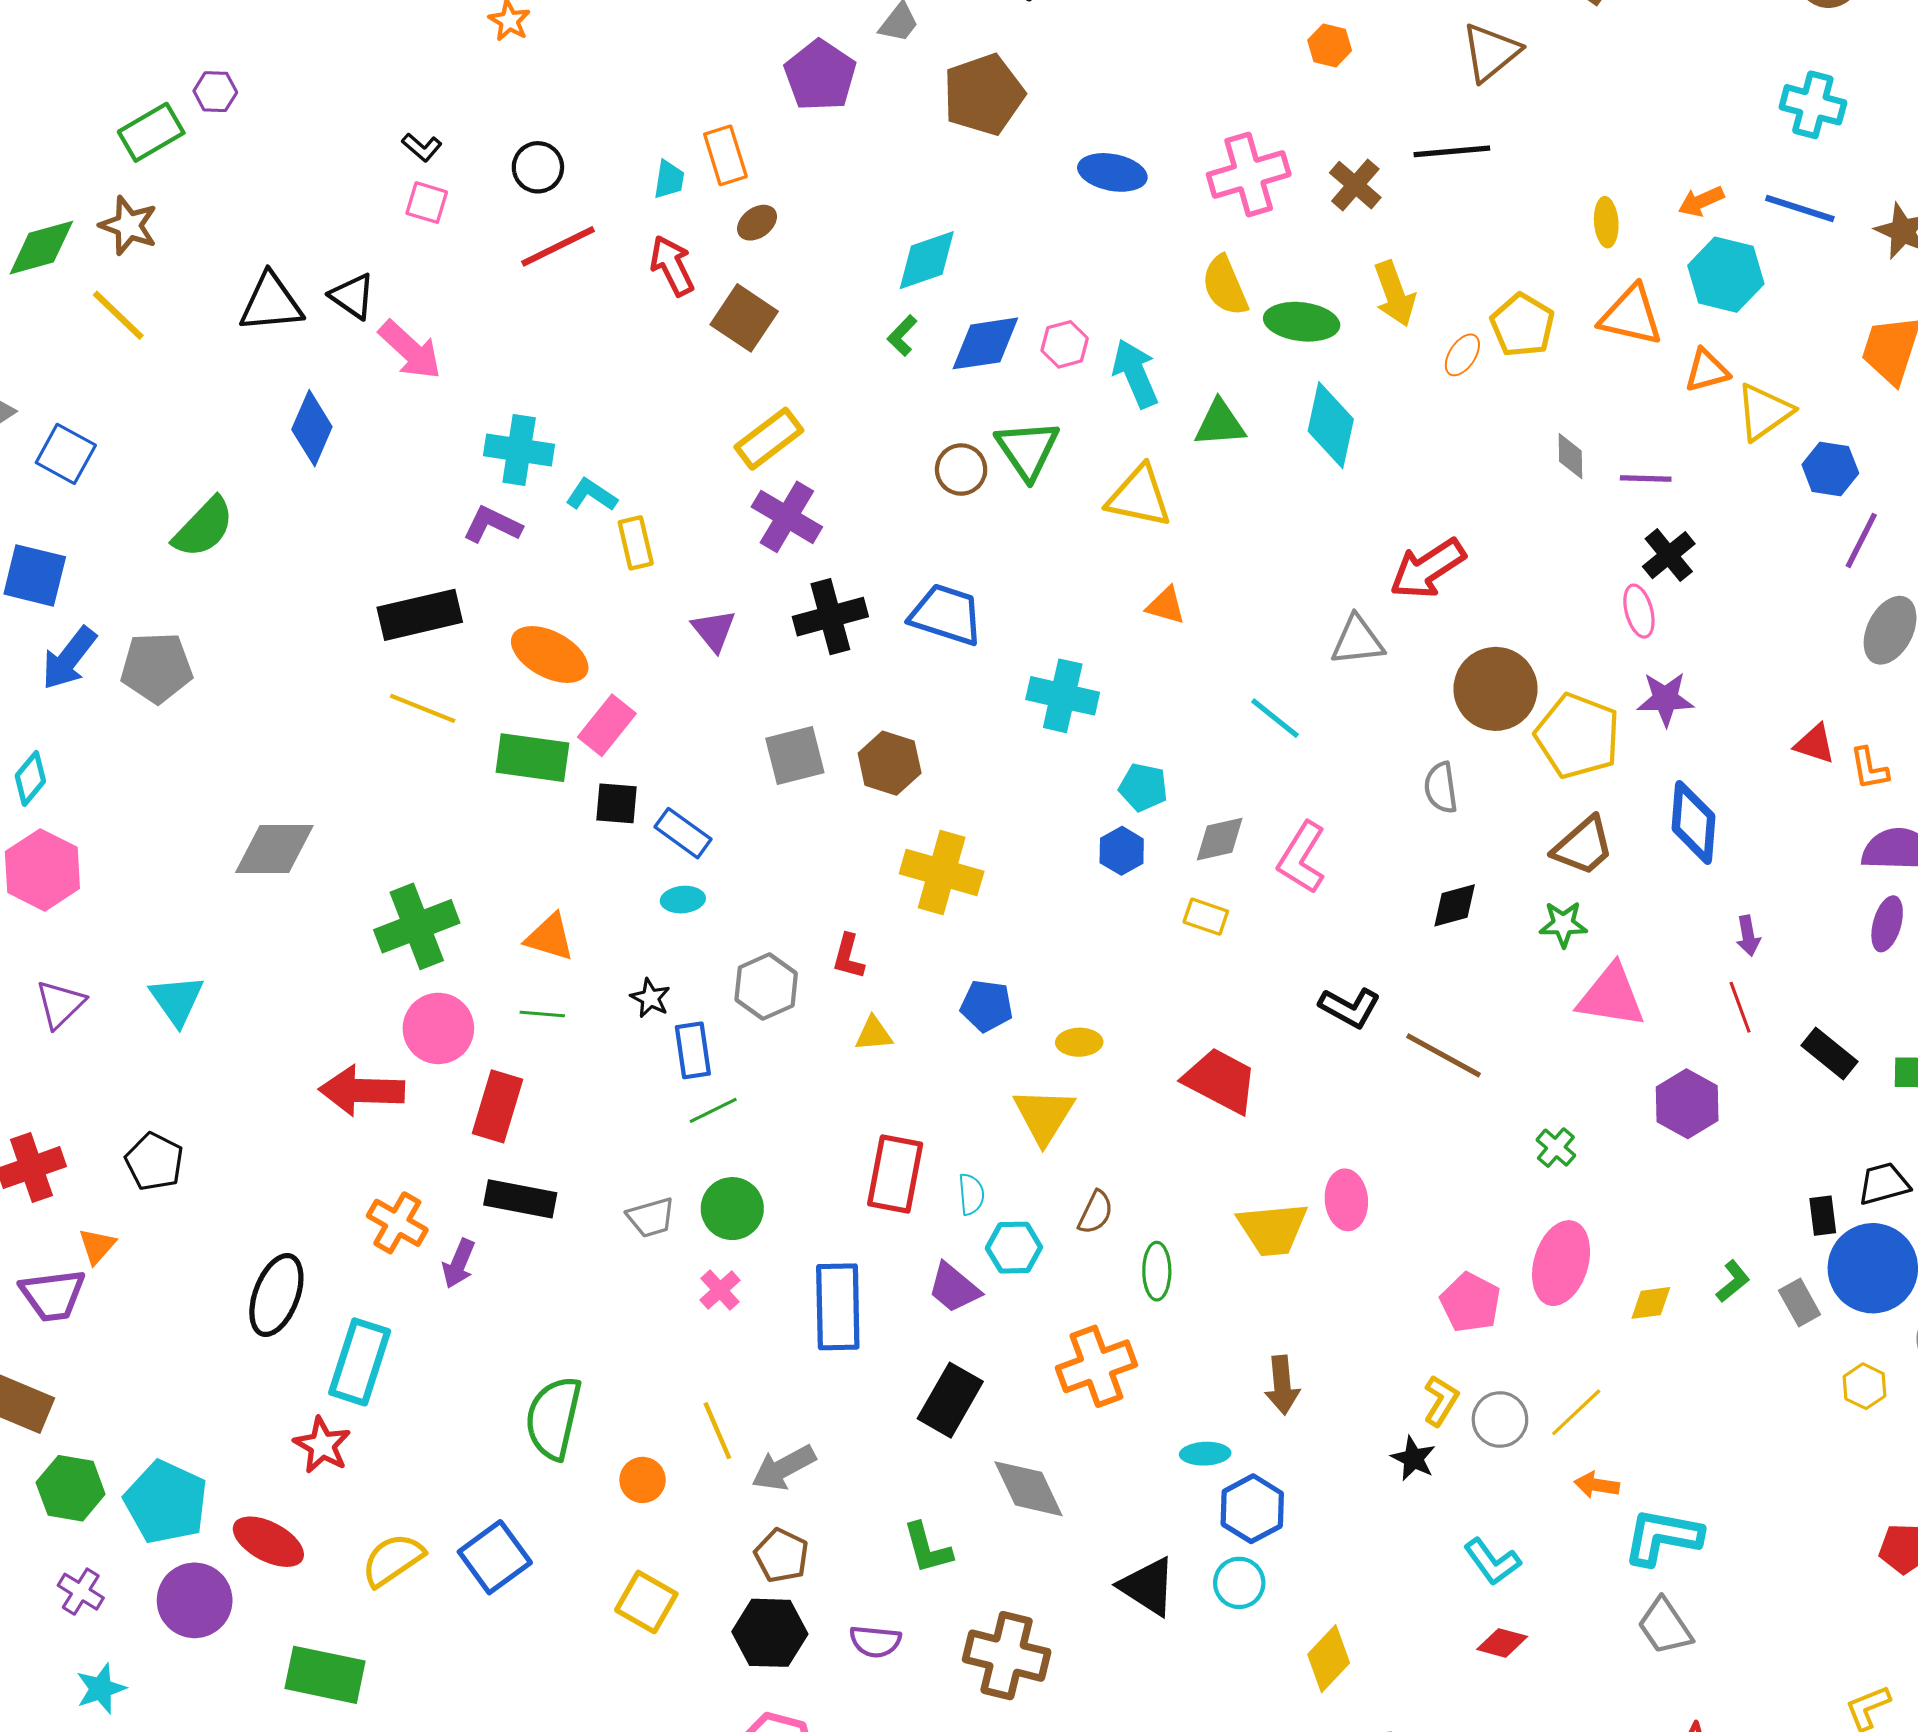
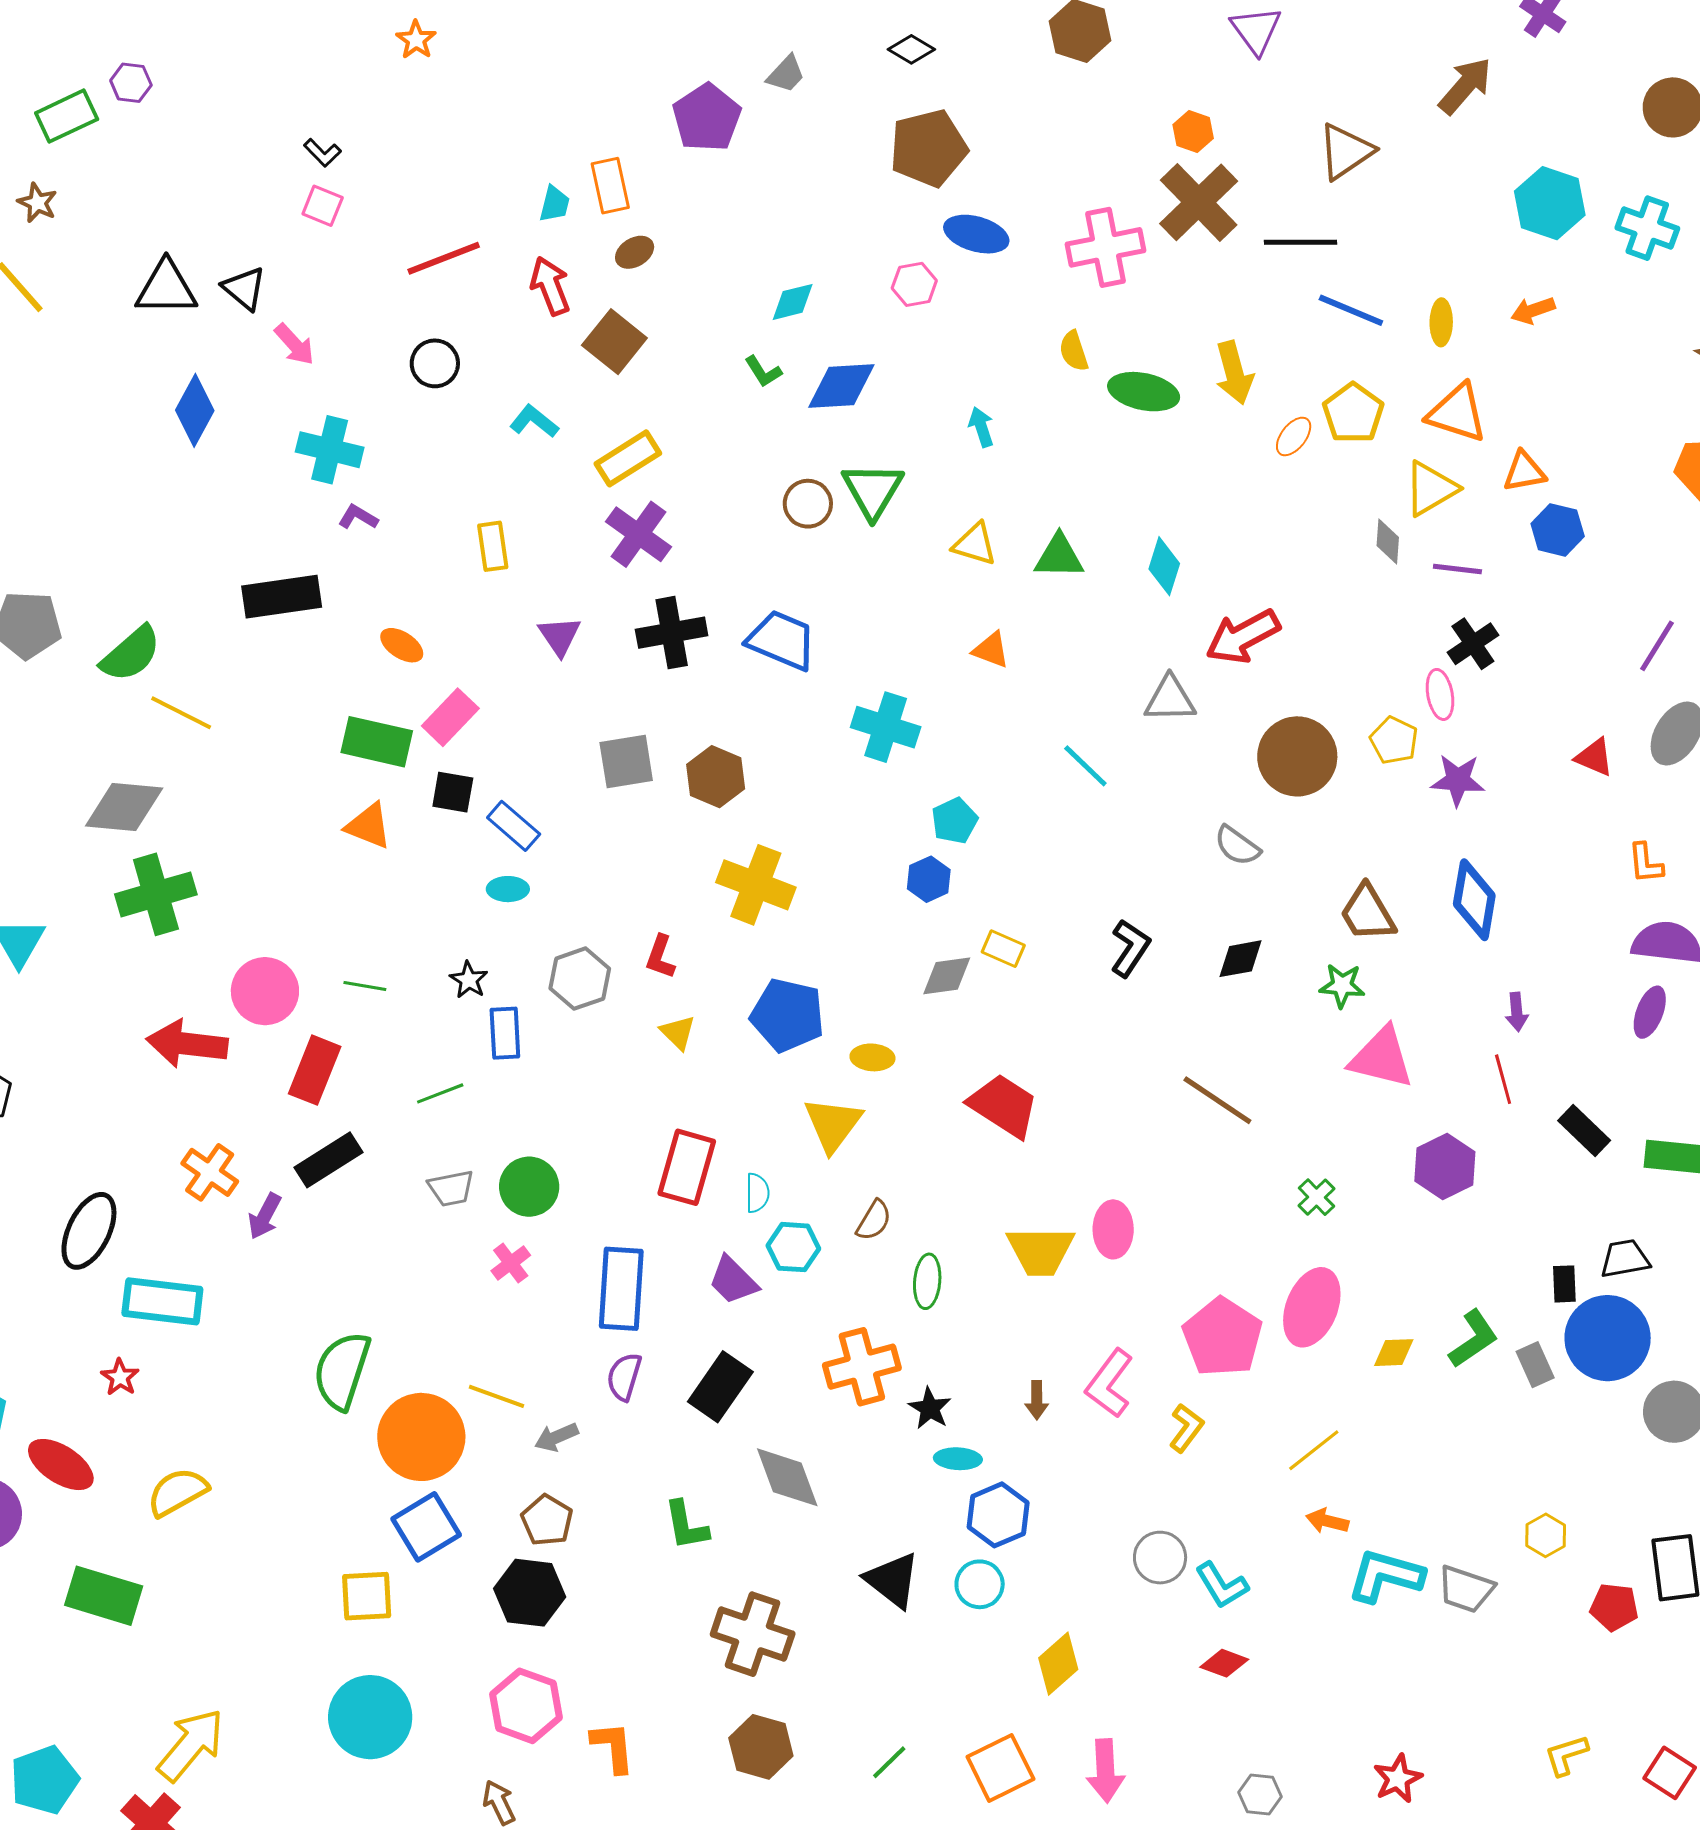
brown pentagon: (984, 95) -> (928, 148), moved
black circle: (538, 167) -> (435, 363), moved
brown cross: (1355, 185) -> (1199, 202), moved, size x1.6
blue line: (1800, 209) -> (1351, 310), moved
brown star: (129, 226) -> (37, 203), size x0.7
cyan diamond: (927, 260) -> (793, 302), size x0.7
cyan hexagon: (1726, 275) -> (1550, 203), moved
yellow semicircle: (1225, 286) -> (1074, 351), size x0.7
green L-shape: (902, 336) -> (763, 372), turned -81
pink hexagon: (1065, 344) -> (914, 284), moved
pink arrow: (410, 350) -> (294, 344), size x0.7
cyan arrow: (1135, 374) -> (981, 427), size x0.6
yellow triangle: (1764, 412) -> (1431, 489), moved
green triangle: (1220, 423) -> (1059, 556), moved
cyan diamond: (1331, 425) -> (1164, 566), moved, size x0.7
cyan cross: (519, 450) -> (330, 450), moved
blue hexagon: (1830, 469) -> (1558, 530), moved
cyan L-shape: (591, 495) -> (534, 421), moved
yellow triangle: (1139, 497) -> (975, 544), size x0.7
purple L-shape: (492, 525) -> (358, 517), size x0.7
green semicircle: (204, 528) -> (131, 654), moved
orange ellipse: (550, 654) -> (402, 645), size x0.6
yellow line: (423, 708) -> (181, 713), moved
yellow pentagon: (1578, 736) -> (1394, 740), moved, size x0.6
red triangle: (1815, 744) -> (1594, 757), moved
cyan pentagon: (1143, 787) -> (955, 821), turned 30
gray semicircle: (1441, 788) -> (1237, 846), turned -51
gray diamond: (1220, 839) -> (947, 976), moved
brown trapezoid: (1583, 846) -> (1368, 913), turned 96
pink L-shape: (1302, 858) -> (1109, 1384), moved
green cross: (417, 926) -> (156, 894), moved
orange triangle: (550, 937) -> (369, 826), moved
blue pentagon: (987, 1006) -> (788, 1015), size x1.5
black L-shape: (1350, 1008) -> (1130, 948), moved, turned -90
yellow triangle: (874, 1034) -> (678, 1032), turned 45
green line: (713, 1110) -> (440, 1093), moved
black rectangle: (520, 1199) -> (329, 1160), turned -48
green L-shape: (1733, 1281) -> (1474, 1339), size x1.5
pink pentagon: (1470, 1302) -> (1222, 1337), size x1.4
cyan rectangle: (360, 1362) -> (162, 1301), turned 74
brown arrow: (1282, 1385) -> (1037, 1400), size x0.7
yellow hexagon: (1865, 1386) -> (1546, 1535), moved
gray circle: (1500, 1420) -> (1160, 1558), moved
yellow line: (717, 1431) -> (496, 1396), turned -52
red star: (322, 1445) -> (120, 1377), size x0.7
black star: (1413, 1458) -> (930, 1408), moved
gray arrow: (784, 1468) -> (556, 1437), size x0.7
orange circle: (643, 1480) -> (421, 1437), size x2.0
blue square: (495, 1557) -> (426, 1527), moved
yellow square: (646, 1602) -> (367, 1596), moved, turned -38
gray trapezoid: (1665, 1626) -> (1466, 1589), moved, turned -42
purple semicircle: (875, 1641) -> (624, 1377), moved, turned 96

